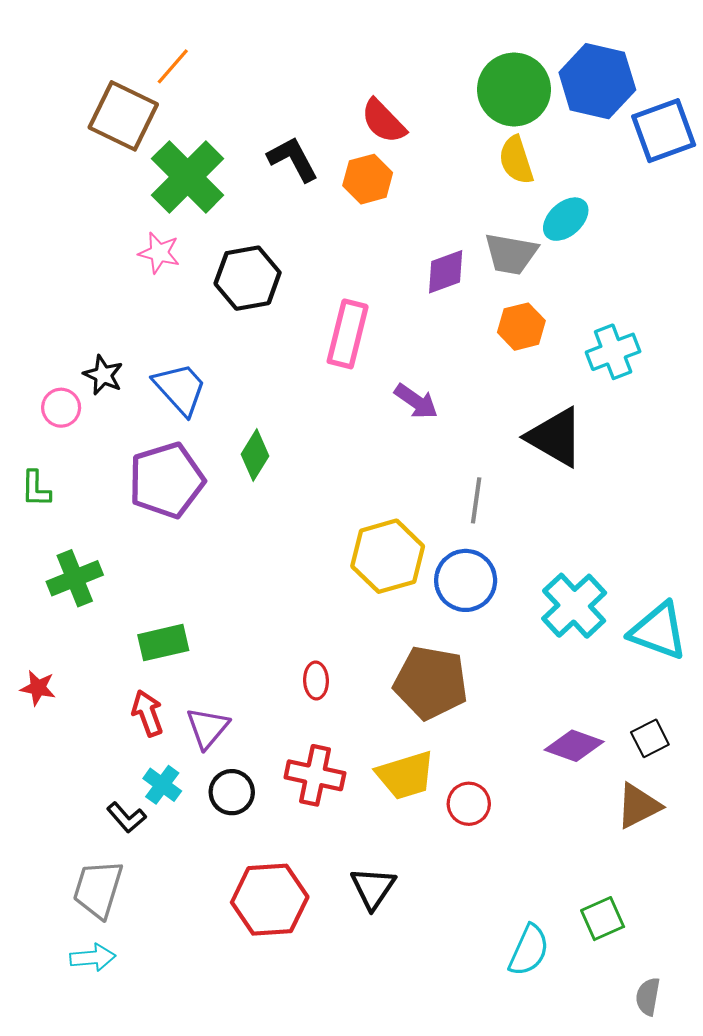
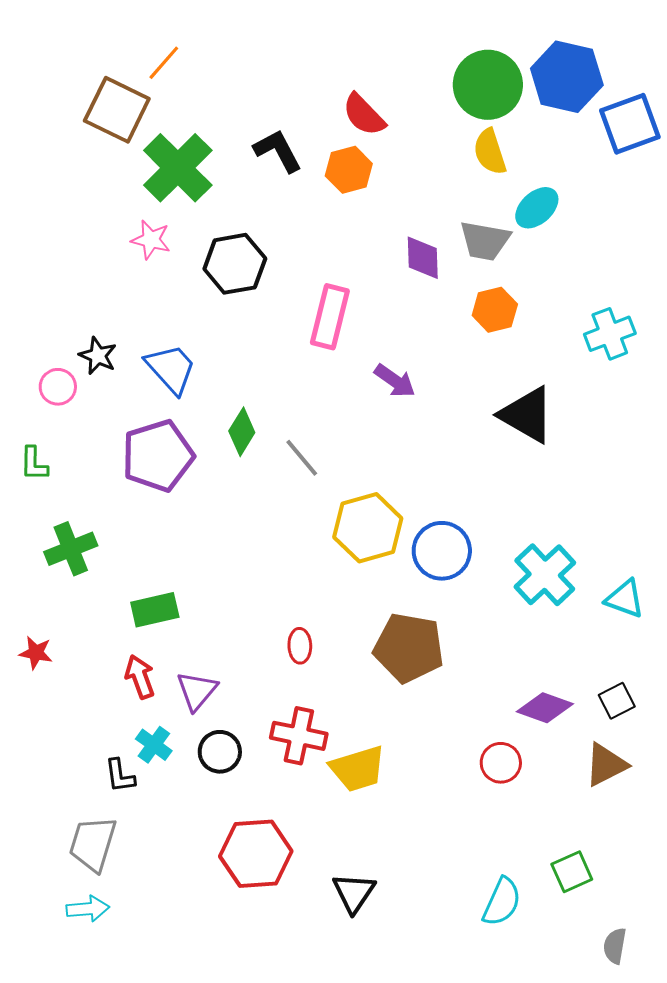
purple diamond: (446, 272) -> (423, 258), turned -72
cyan cross: (613, 352) -> (610, 334), moved
gray line: (476, 500) -> (302, 458), moved, turned -48
cyan triangle: (658, 631) -> (625, 599), size x0.7
yellow trapezoid: (406, 775) -> (358, 769), moved
red circle: (469, 804) -> (501, 763), moved
black L-shape: (126, 817) -> (120, 776), turned 33
black triangle: (373, 888) -> (354, 893), moved

